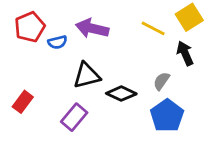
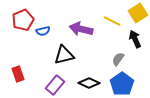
purple arrow: (92, 28) -> (81, 29), moved
black diamond: (121, 94) -> (89, 83), moved
red rectangle: (23, 102) -> (18, 74), turned -56

